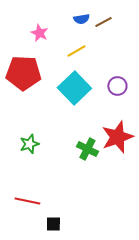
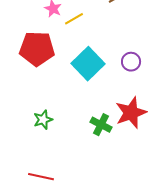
yellow line: (76, 51) -> (74, 19), moved

